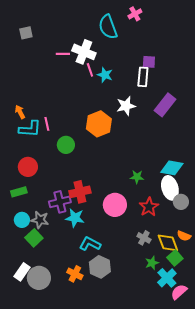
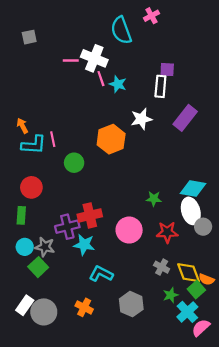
green rectangle: (19, 192) -> (21, 215), turned -70
red star: (149, 207) -> (167, 232), turned 30
orange semicircle: (184, 236) -> (206, 279), moved
gray hexagon: (100, 267) -> (131, 304), moved

